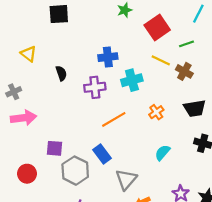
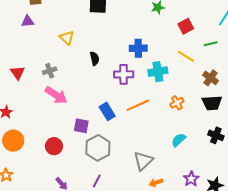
red square: (157, 27) -> (186, 26), size x0.7
brown cross: (184, 71) -> (211, 78), moved
pink arrow: (24, 118) -> (56, 95), turned 35
blue rectangle: (102, 154) -> (107, 111), moved

